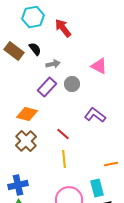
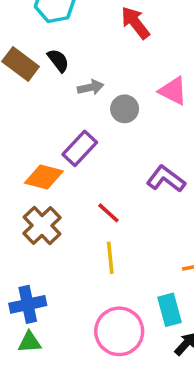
red arrow: (63, 28) -> (135, 23), moved
gray circle: (72, 84) -> (125, 109), moved
purple rectangle: (47, 87) -> (80, 148), moved

